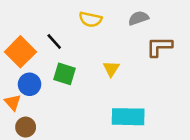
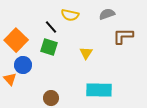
black line: (54, 41) -> (51, 27), moved
green square: (65, 74) -> (49, 47), moved
brown circle: (26, 127) -> (51, 98), moved

